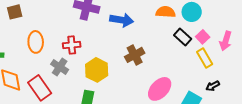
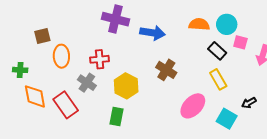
brown square: (15, 12) -> (42, 36), moved
pink square: (203, 37) -> (240, 42), moved, turned -32
brown cross: (135, 55) -> (166, 70), turned -30
yellow rectangle: (205, 58) -> (218, 79), moved

